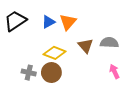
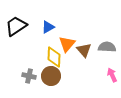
orange triangle: (68, 22) -> (67, 44), moved
yellow diamond: (55, 53) -> (54, 57), turned 70

